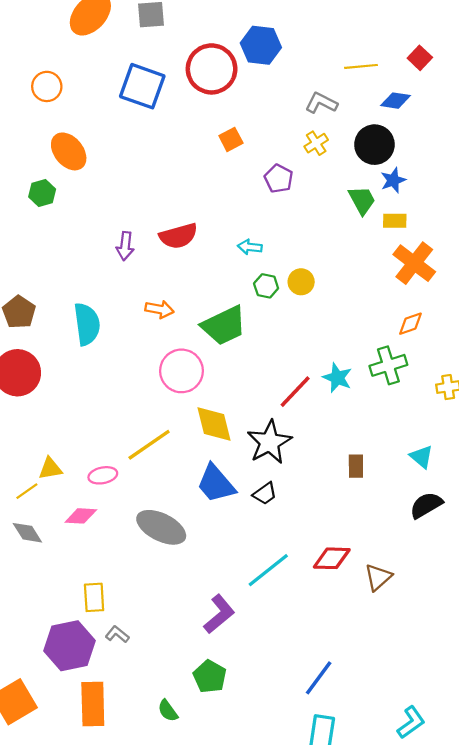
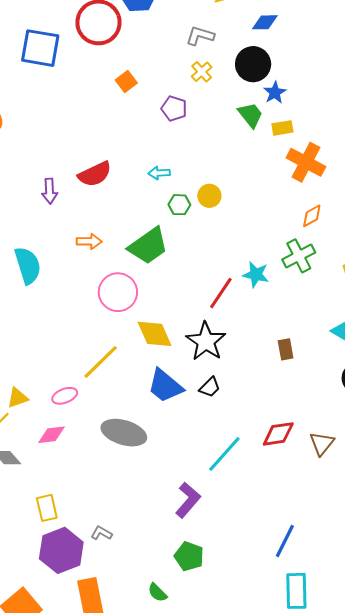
yellow rectangle: (94, 597) -> (47, 508), moved

